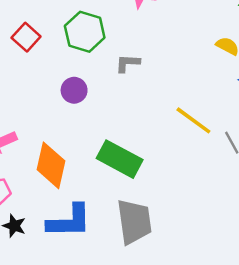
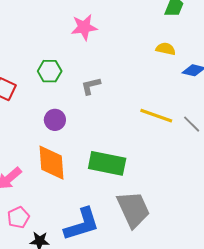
green hexagon: (85, 32) -> (50, 71), size x0.7
orange diamond: (51, 165) -> (51, 163), moved

